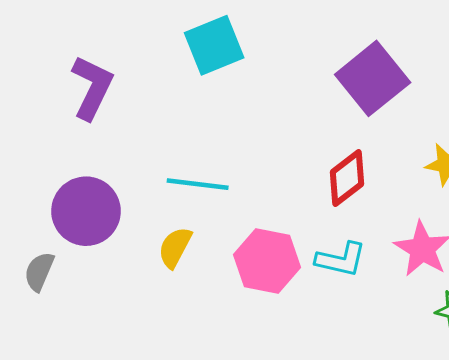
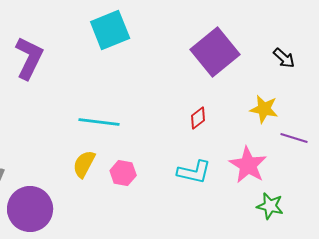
red diamond: (347, 178) -> (198, 118), size x0.6
purple circle: (86, 211) -> (30, 209), moved
pink hexagon: (267, 261) -> (123, 173), moved, size x0.6

